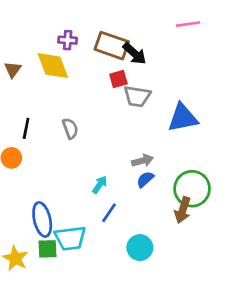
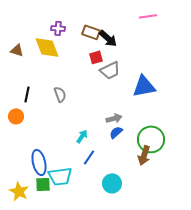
brown rectangle: (112, 46) -> (91, 32), size x0.7
brown triangle: (13, 70) -> (17, 50), turned -48
gray trapezoid: (137, 96) -> (110, 70), turned -35

